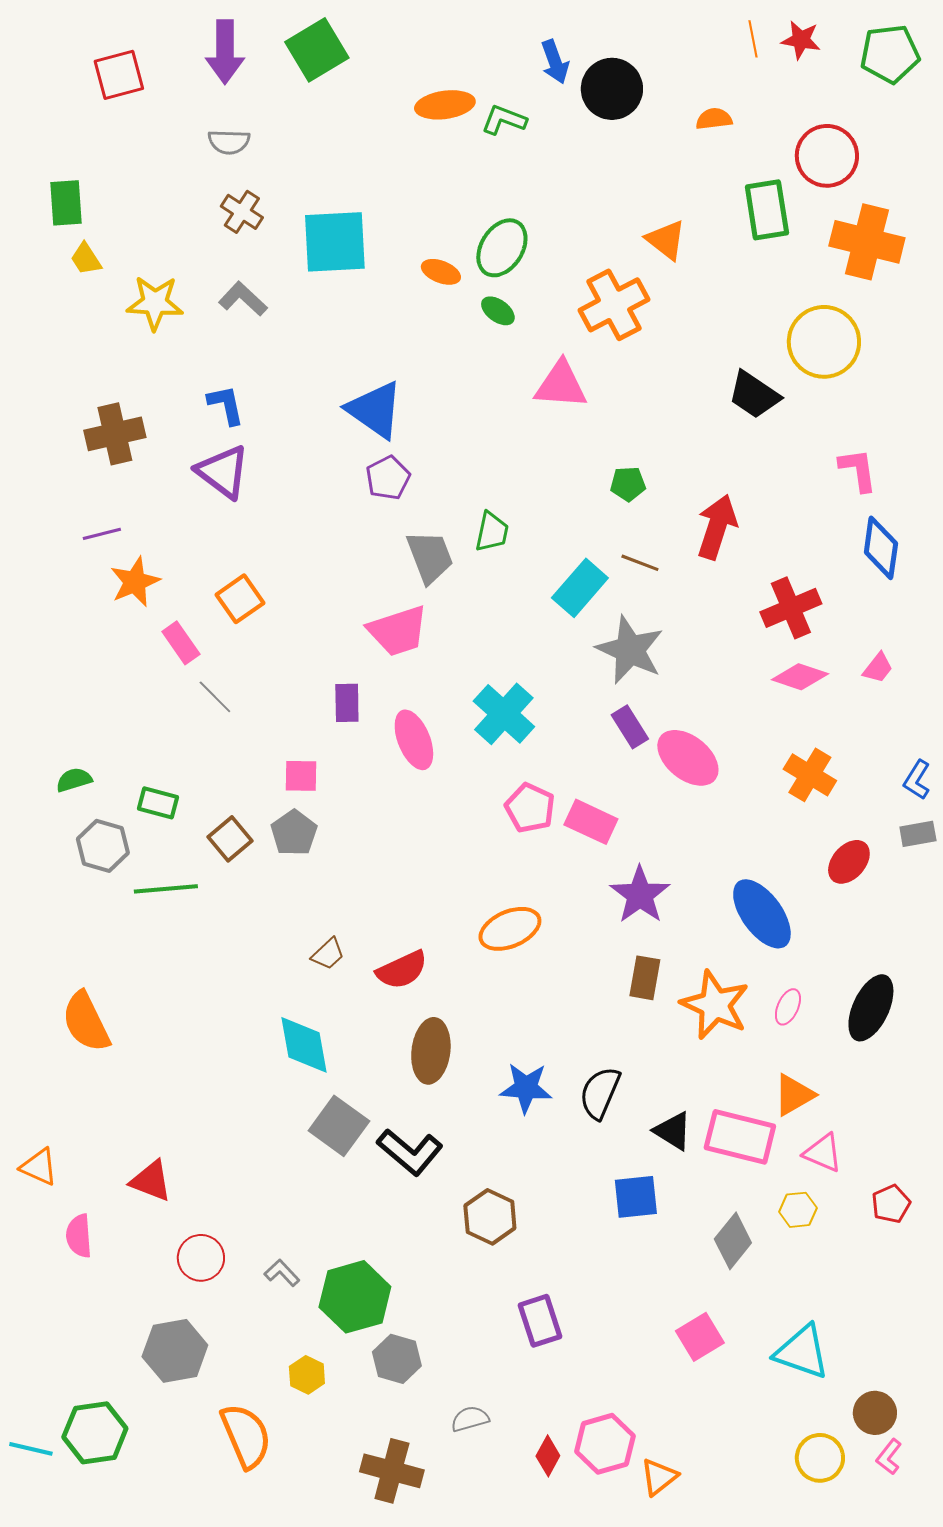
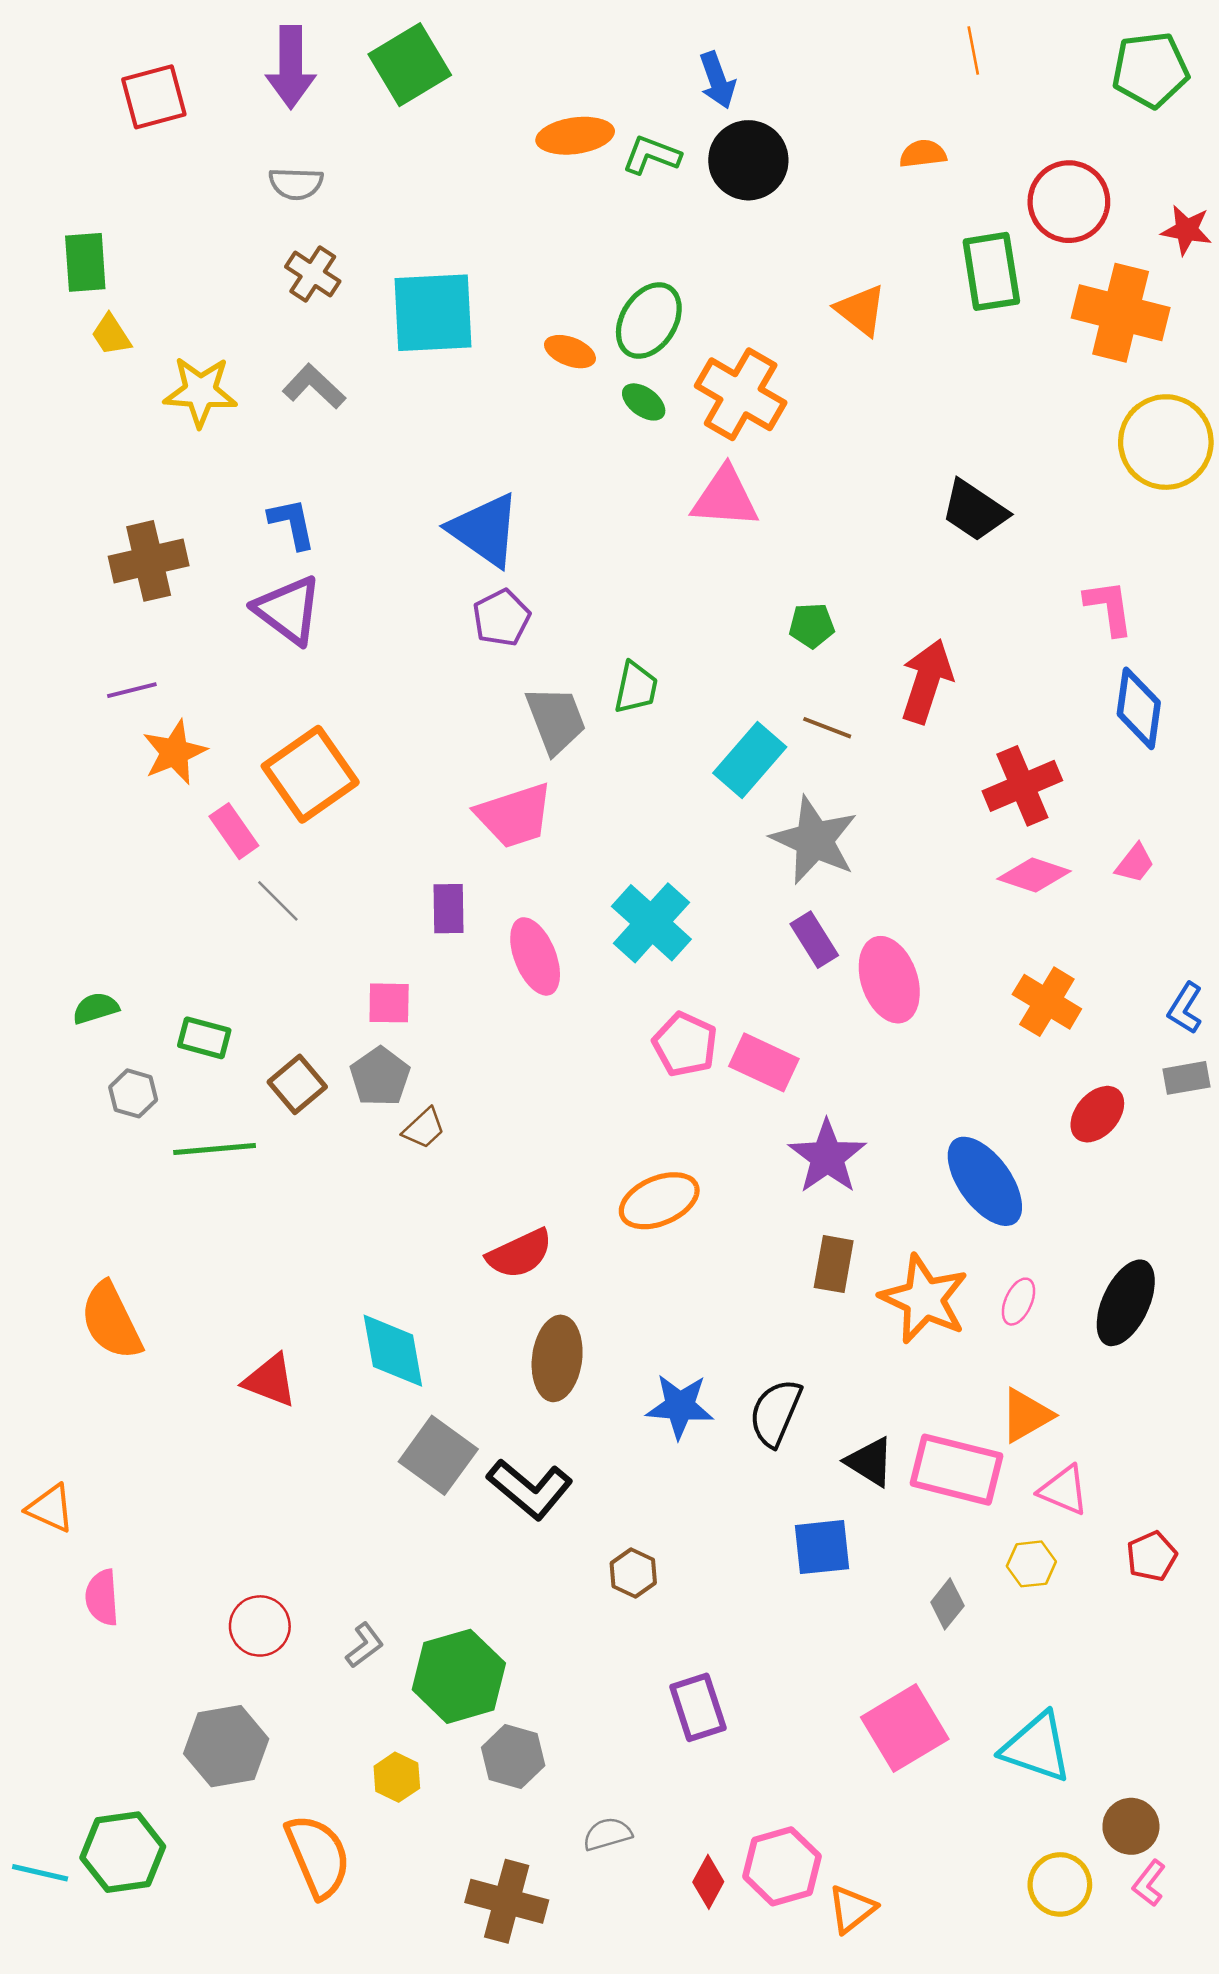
red star: (801, 40) -> (1187, 230), moved
black circle: (612, 89) -> (748, 160), moved
orange cross: (614, 305) -> (741, 394), moved, turned -32
yellow circle: (824, 342) -> (1166, 442), moved
orange square: (240, 599) -> (310, 774), size x1.5
pink ellipse: (688, 758) -> (889, 980), turned 32
gray hexagon: (103, 846) -> (133, 1093), size x0.7
brown trapezoid: (328, 954) -> (424, 1128), moved
red triangle: (151, 1181) -> (270, 1380), moved
brown hexagon: (490, 1217) -> (633, 1573), size x0.7
gray diamond: (733, 1241) -> (947, 1604), size x0.7
gray L-shape: (282, 1273) -> (364, 1645), turned 96
pink square: (700, 1337) -> (905, 1728), size x1.4

